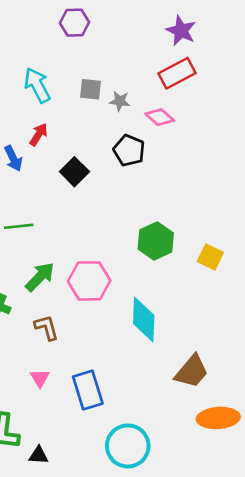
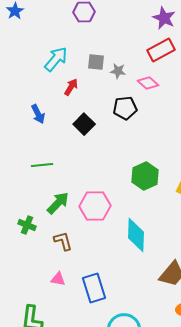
cyan arrow: (37, 85) -> (56, 59), turned 68
red arrow: (39, 134) -> (71, 87), moved
black pentagon: (129, 150) -> (125, 108), turned -30
pink triangle: (40, 378) -> (58, 279), turned -49

